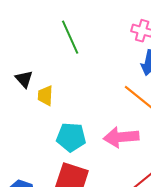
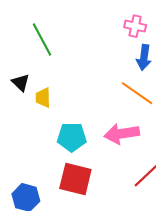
green line: (70, 37) -> (42, 39), moved

